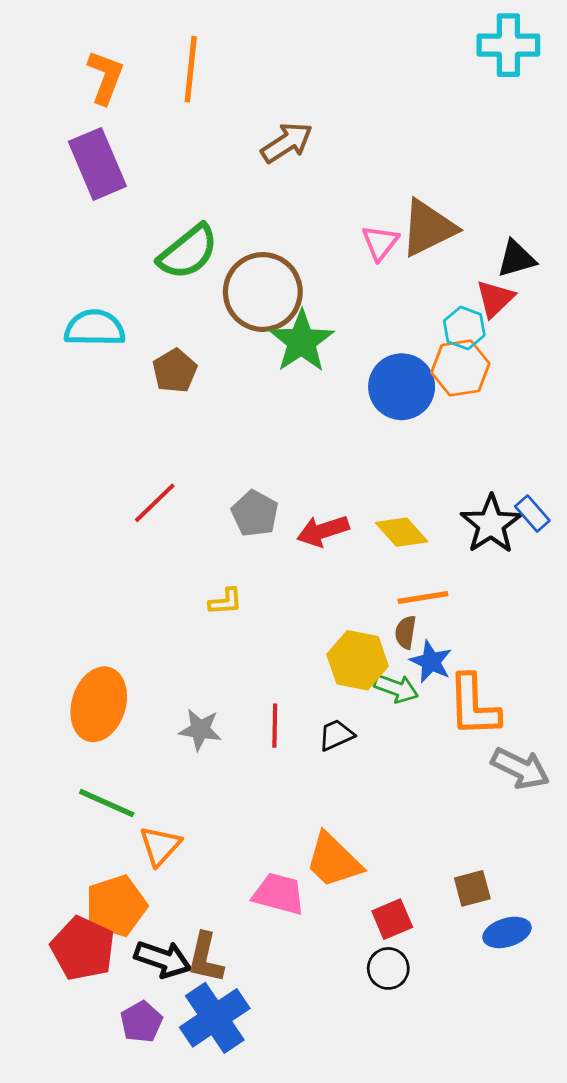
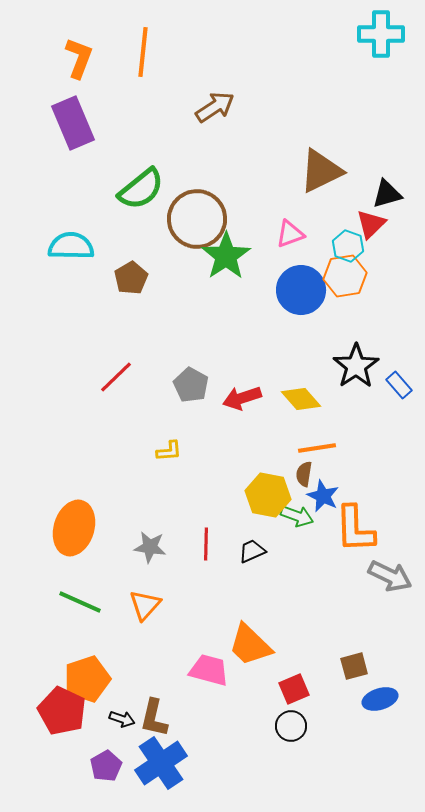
pink triangle: (380, 243) -> (290, 234), moved, turned 32
black star: (491, 524) -> (356, 366), moved
orange triangle: (160, 846) -> (145, 605), moved
black arrow: (163, 959) -> (122, 719), size x0.6

